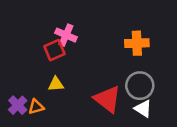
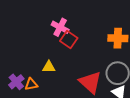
red square: (54, 50) -> (69, 40), moved, turned -36

